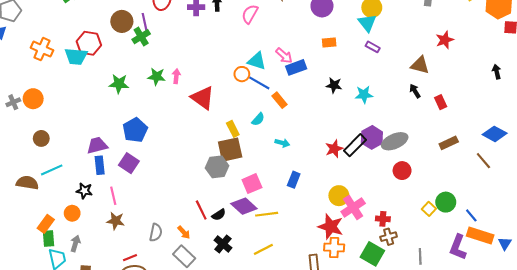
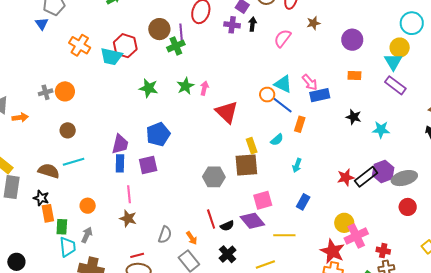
purple rectangle: (373, 47) -> (395, 85), size x1.5
green star: (157, 77) -> (185, 86), turned 30
orange rectangle: (279, 100) -> (300, 124), turned 49
cyan arrow: (282, 143) -> (297, 165), turned 88
purple trapezoid: (97, 145) -> (120, 144), turned 110
purple square: (129, 163) -> (148, 165), turned 36
gray hexagon: (217, 167) -> (214, 177), moved
black star: (84, 191) -> (41, 198), moved
yellow line: (267, 214) -> (284, 235), moved
orange rectangle: (46, 224) -> (48, 213), moved, turned -54

